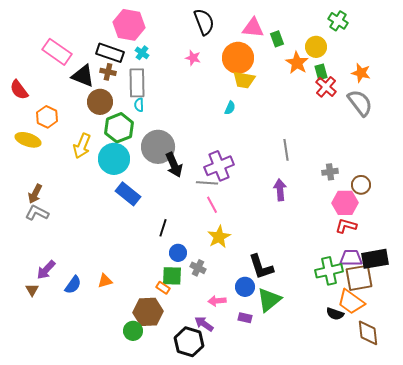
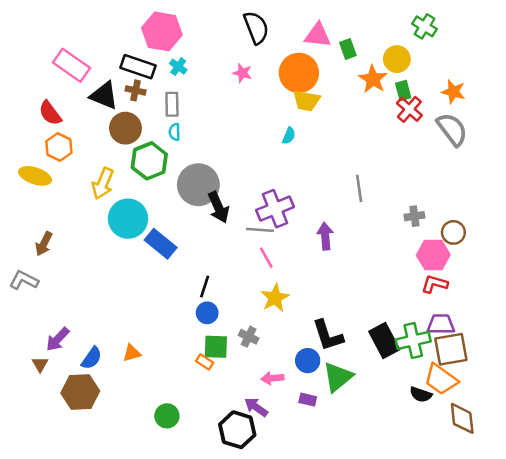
gray rectangle: (137, 83) -> (172, 104), size x0.7
red semicircle: (19, 90) -> (50, 113), moved
cyan circle: (114, 159) -> (128, 219), moved
purple arrow: (280, 190) -> (325, 236), moved
gray L-shape: (37, 213) -> (24, 280), moved
blue circle: (178, 253) -> (207, 313), moved
black rectangle: (375, 259) -> (384, 340), moved, turned 72
brown hexagon: (148, 312) -> (80, 392), moved

